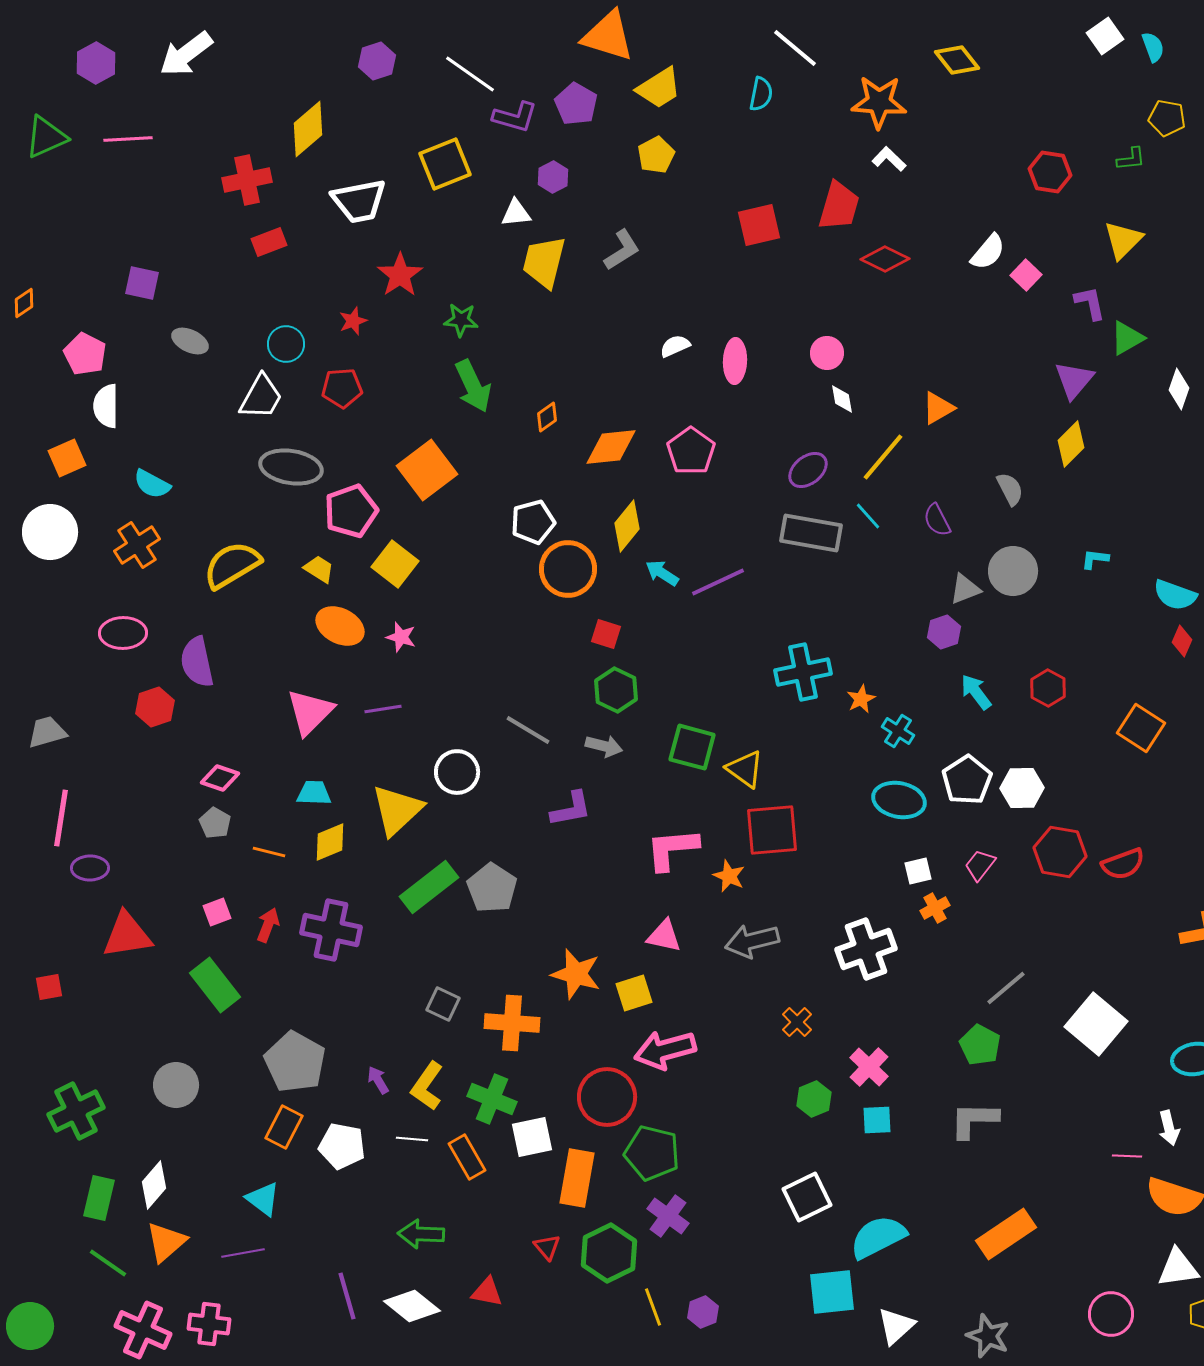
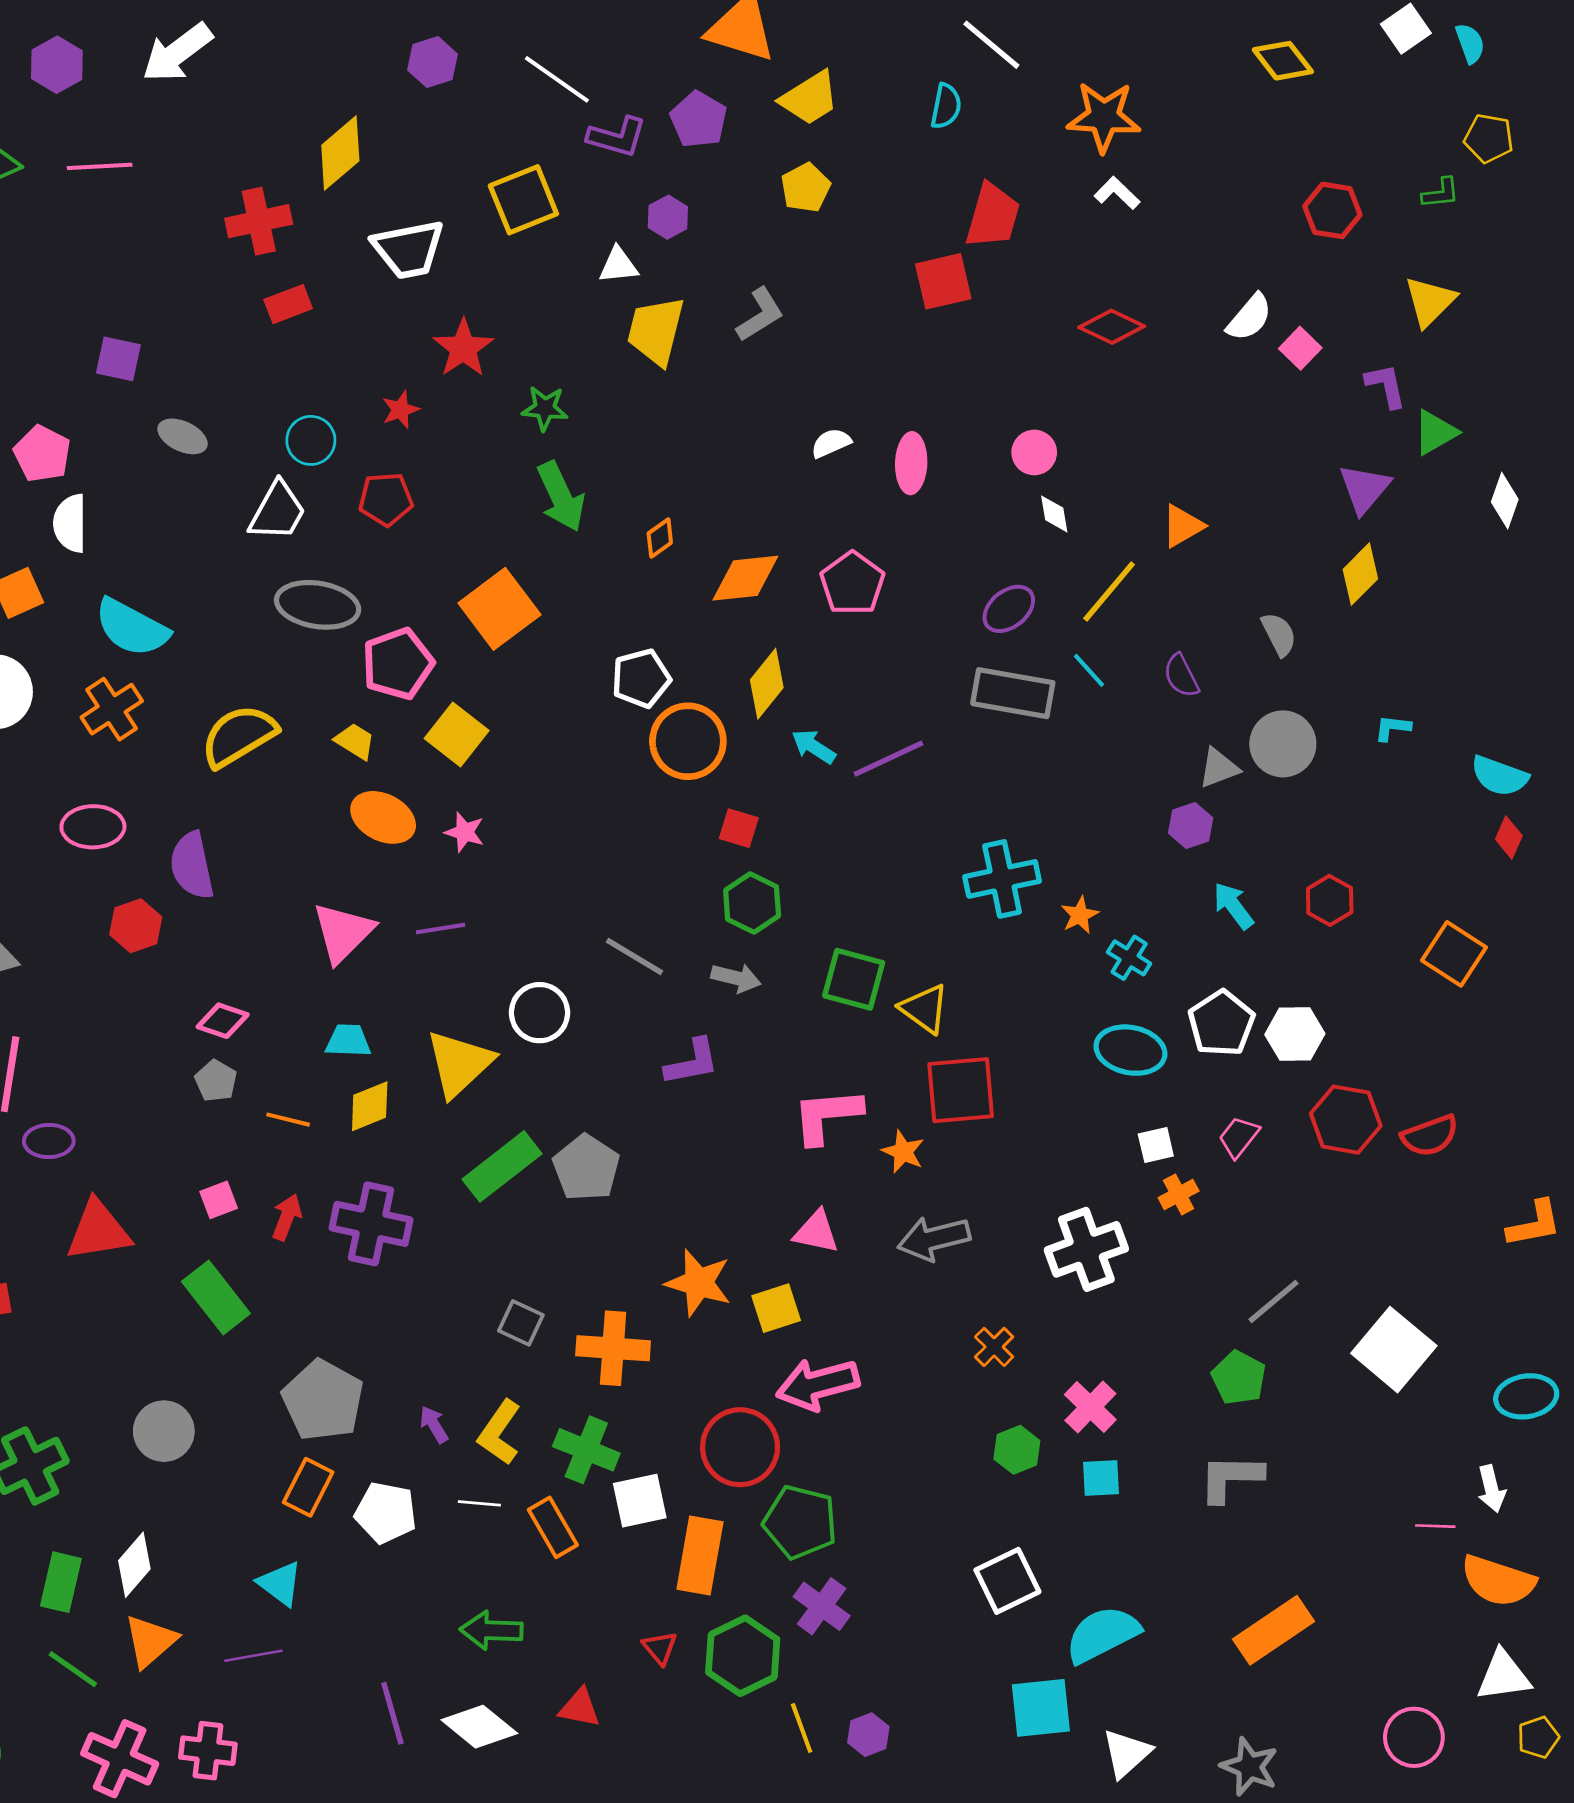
yellow diamond: (957, 60) -> (1283, 61), moved
red trapezoid: (839, 206) -> (993, 216), moved
cyan semicircle: (152, 484) -> (132, 628), size x1.5

